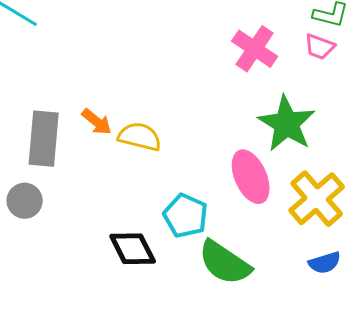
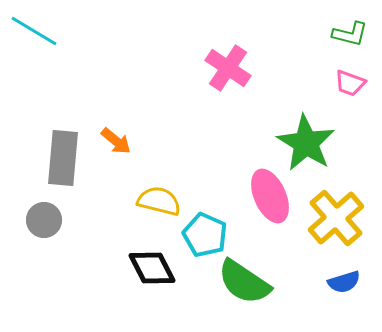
pink trapezoid: (320, 47) -> (350, 83), moved
pink cross: (255, 49) -> (228, 68), moved
yellow semicircle: (140, 137) -> (159, 201), moved

